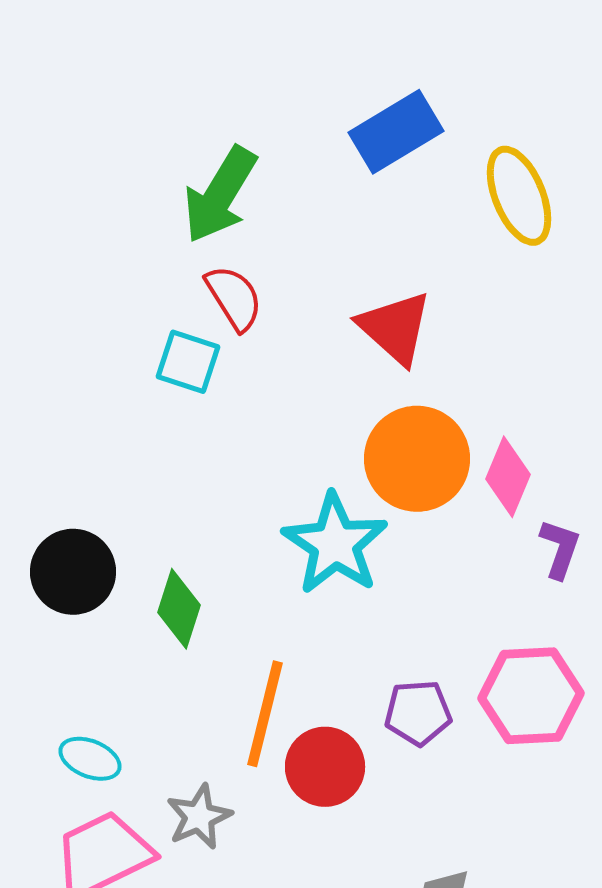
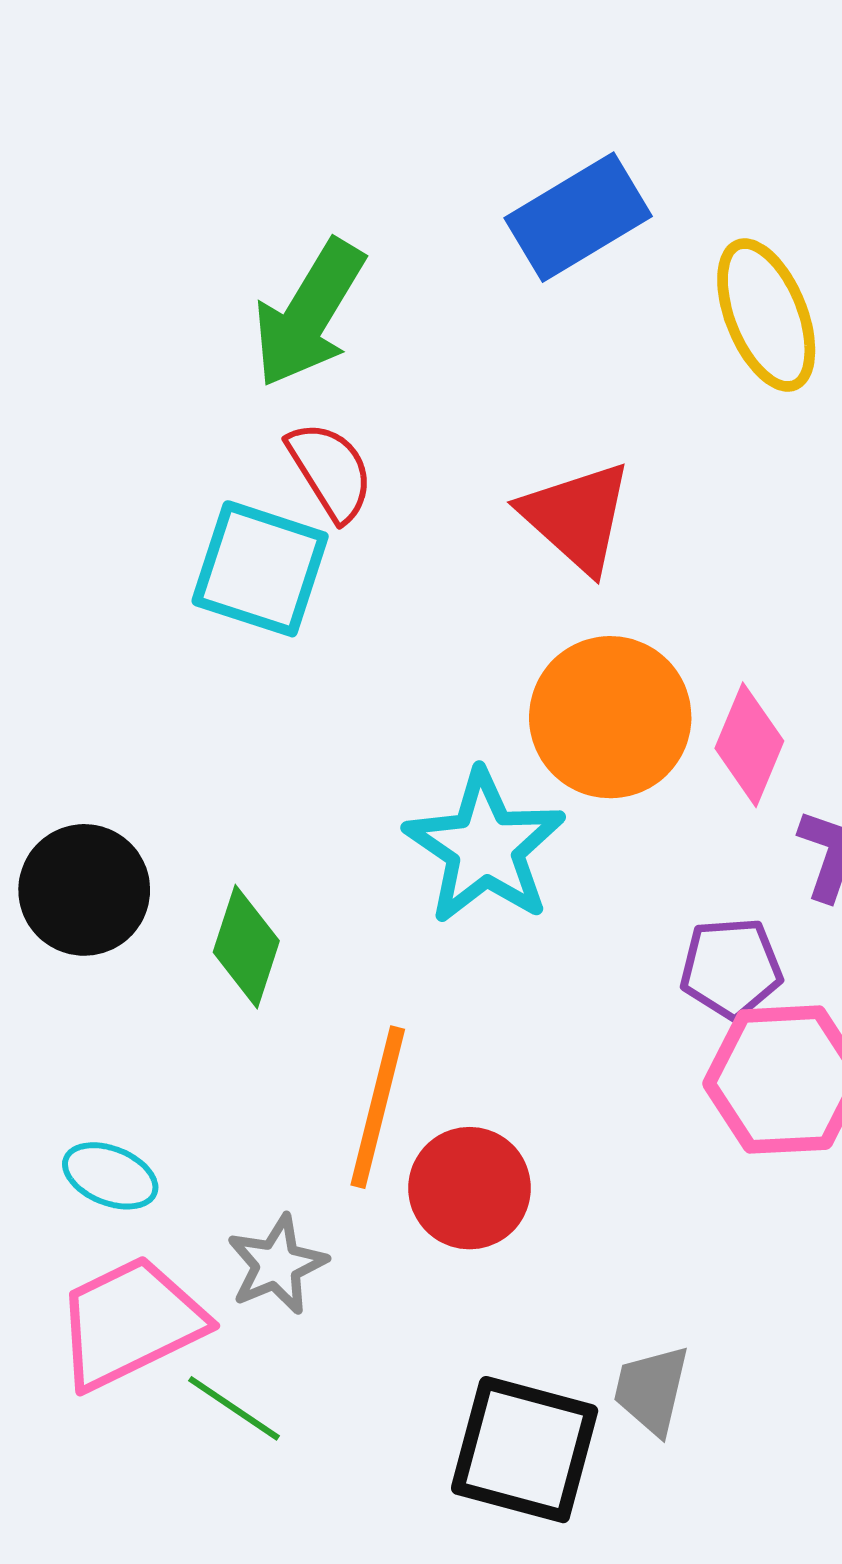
cyan square: (188, 362) -> (260, 569), size x1.4
purple pentagon: (418, 713) -> (731, 968), moved

